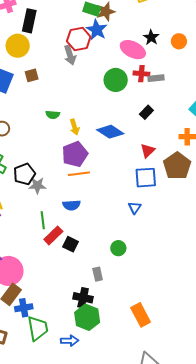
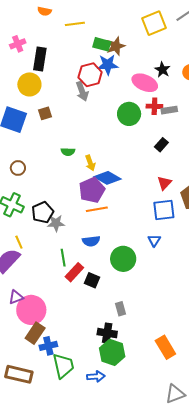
blue star: (97, 30) -> (108, 65), turned -30
blue diamond: (110, 132) -> (108, 178), moved
green circle: (118, 248) -> (123, 259), moved, size x1.6

